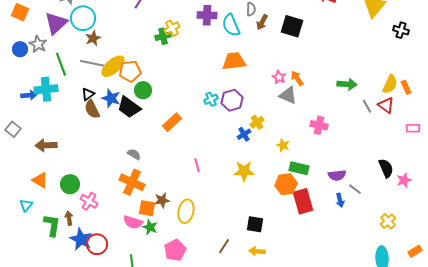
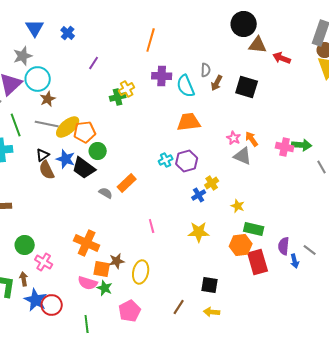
pink cross: (319, 125) -> (285, 147), moved
gray semicircle: (134, 154) -> (106, 193), moved
purple semicircle: (337, 175) -> (284, 246), moved, turned 102

